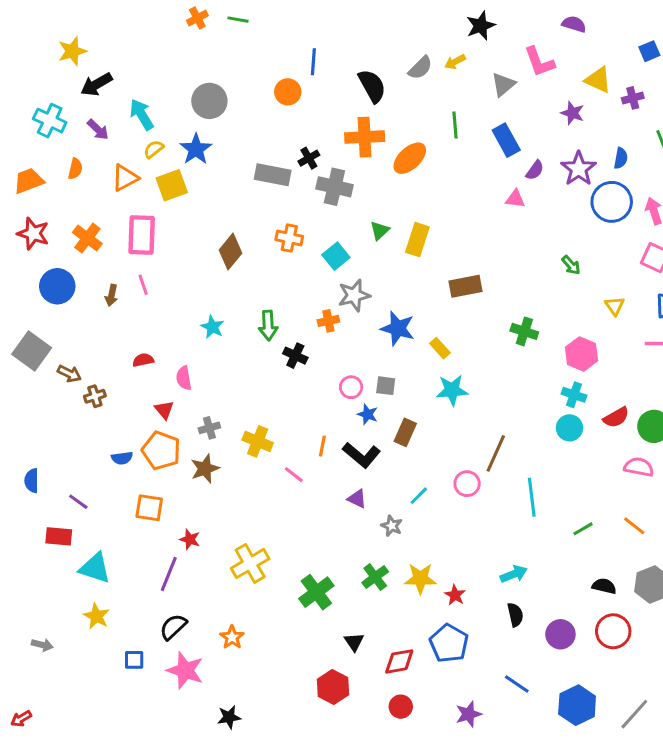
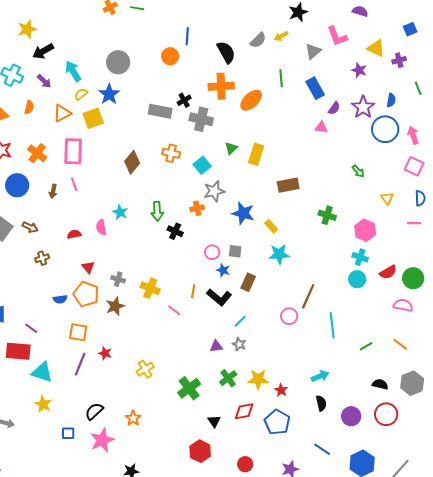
brown arrow: (69, 374) -> (30, 227), moved
pink semicircle: (184, 378) -> (101, 227), moved
gray cross: (209, 428) -> (118, 279), turned 32
cyan line: (419, 496) -> (240, 321), moved
purple triangle: (357, 499) -> (216, 346), moved, turned -32
red rectangle: (59, 536) -> (18, 351), size x1.4
yellow cross: (250, 563) -> (145, 369), size x0.7
purple line: (169, 574) -> (80, 364), moved
red diamond: (399, 661) -> (244, 411), moved
pink star: (185, 670) -> (102, 440), turned 30

